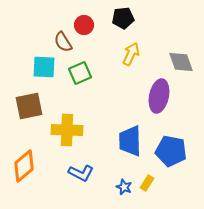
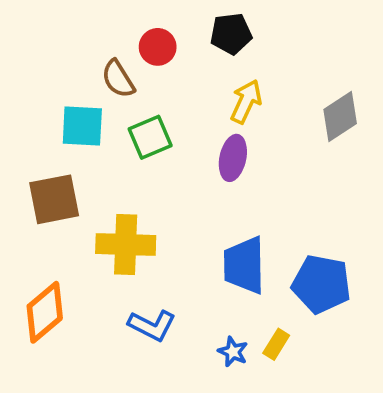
gray diamond: (181, 62) -> (340, 117), turned 76
purple ellipse: (159, 96) -> (233, 158), moved, size x0.7

